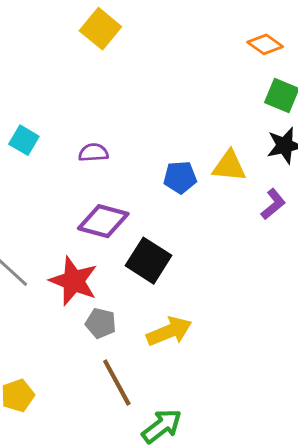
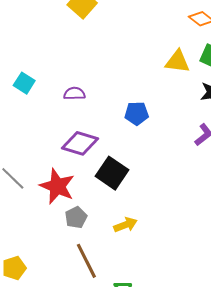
yellow triangle: (229, 166) -> (177, 61), moved
gray pentagon: (101, 323) -> (76, 217), turned 30
yellow arrow: (169, 331) -> (125, 225), size x0.7

